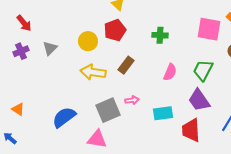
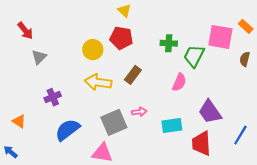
red pentagon: (115, 30) -> (121, 38), turned 30
gray triangle: (50, 48) -> (39, 57), moved
purple cross: (21, 51) -> (53, 97), moved
green trapezoid: (203, 70) -> (194, 56), moved

